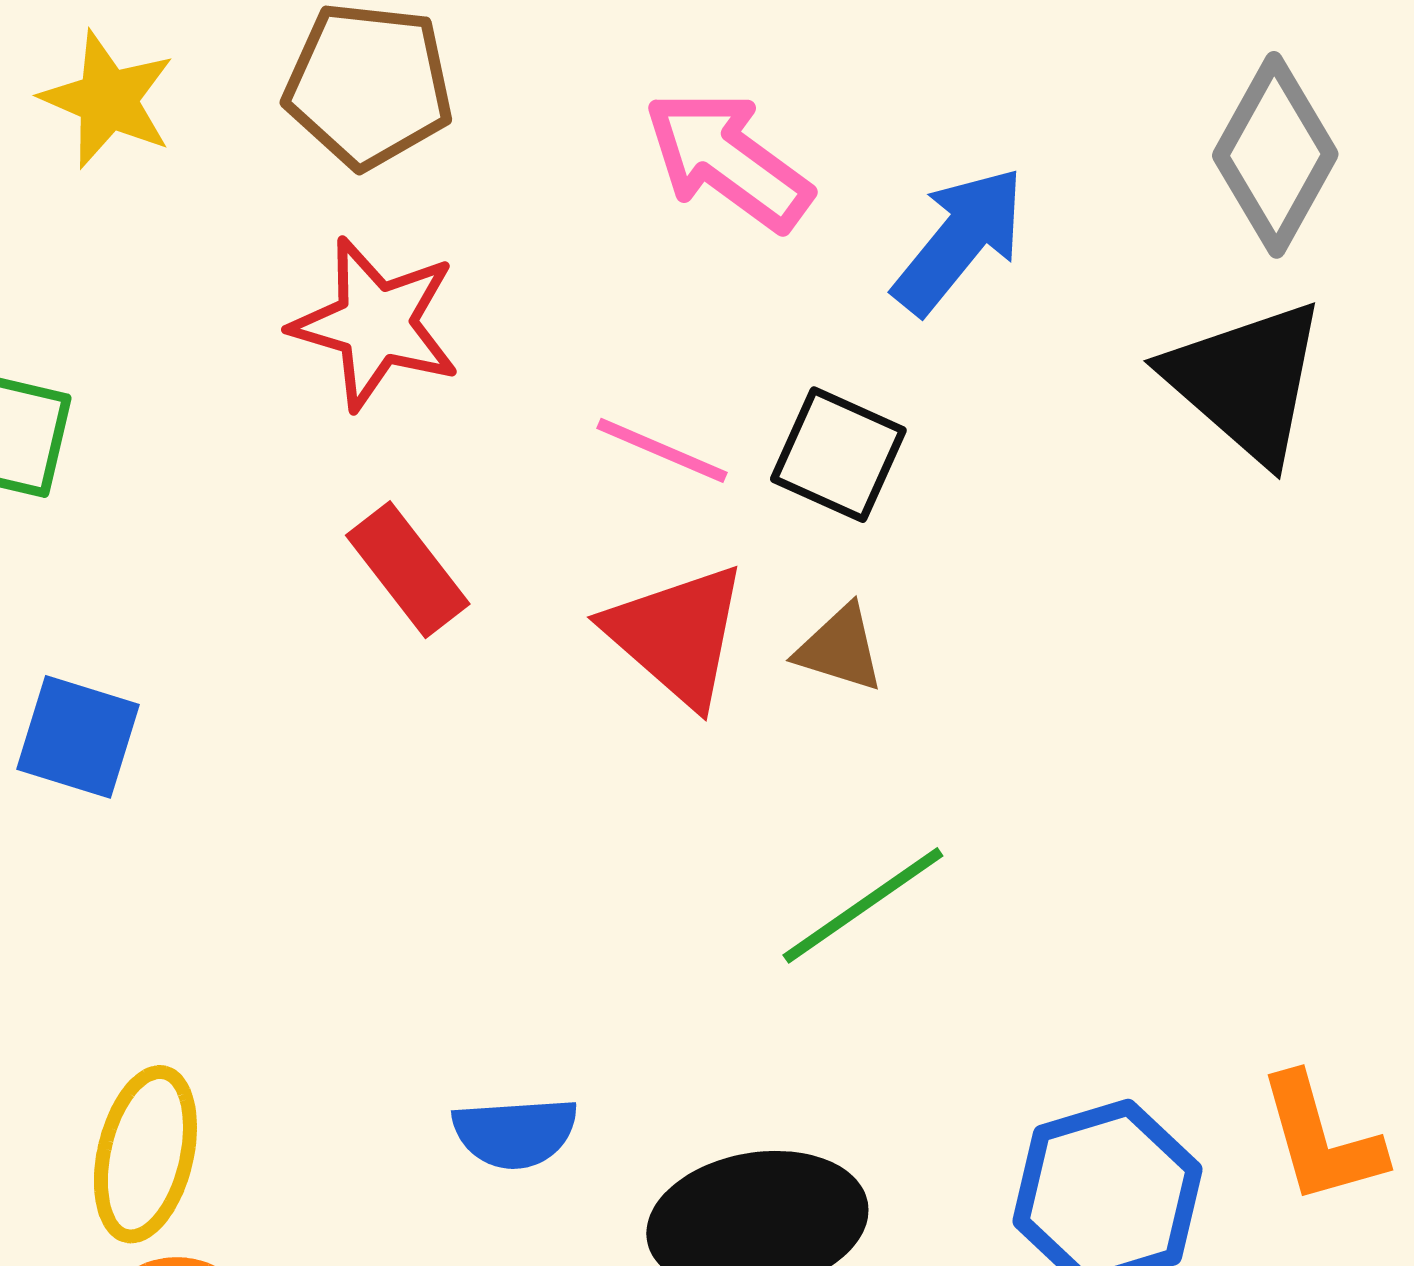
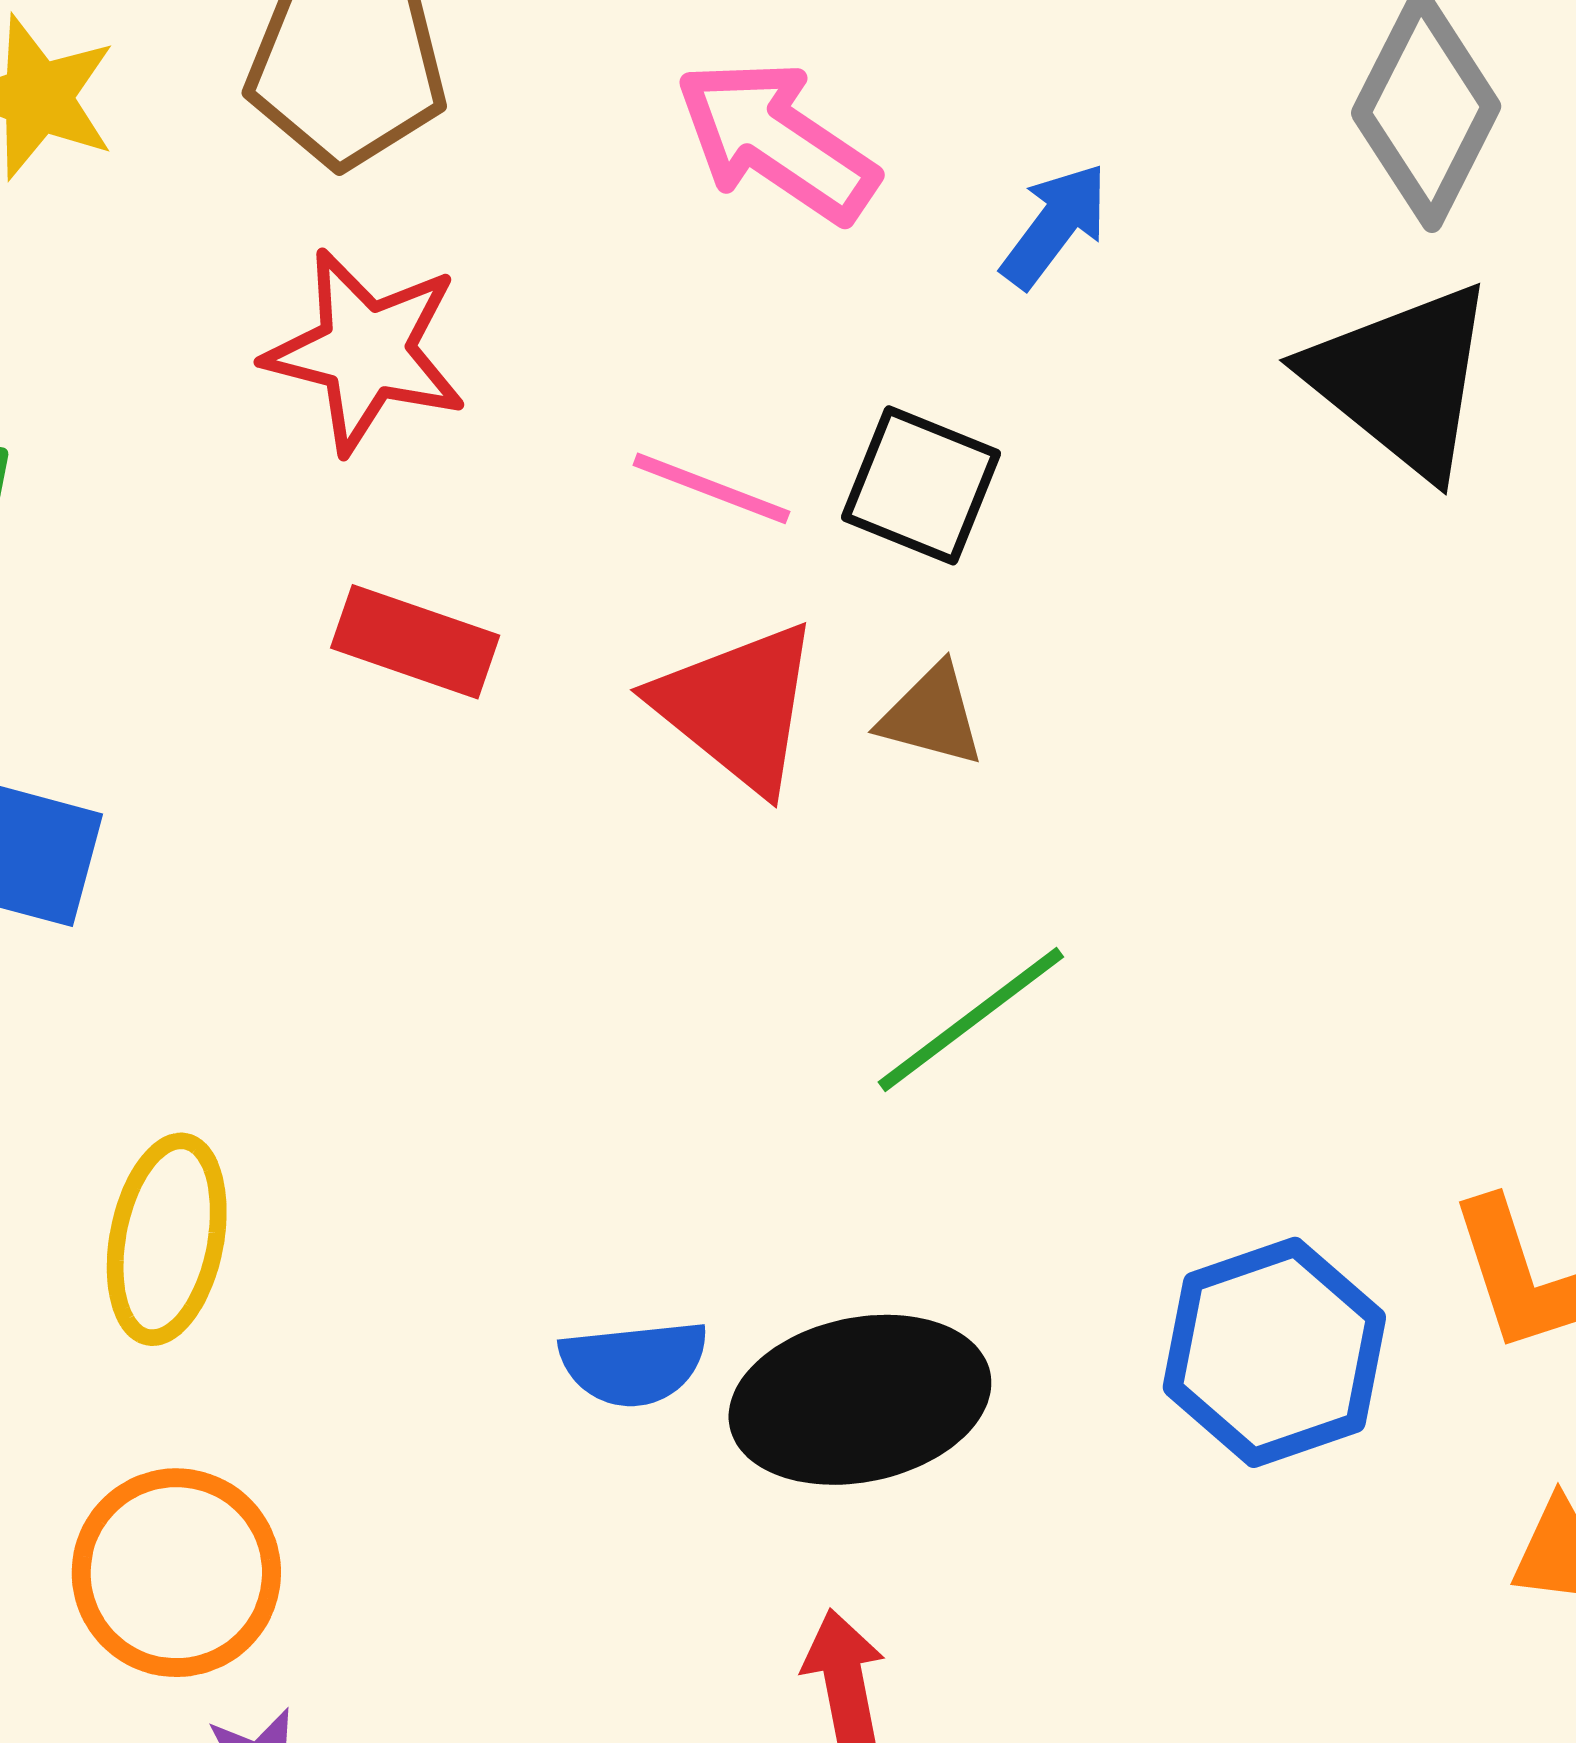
blue arrow: (959, 240) -> (1055, 225), size x0.7
red rectangle: (408, 570) -> (415, 642), turned -31
blue semicircle: (515, 1133) -> (634, 1363), moved
yellow ellipse: (145, 1154) -> (167, 1239), moved

